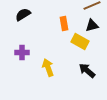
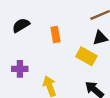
orange rectangle: (64, 23) -> (55, 34), moved

